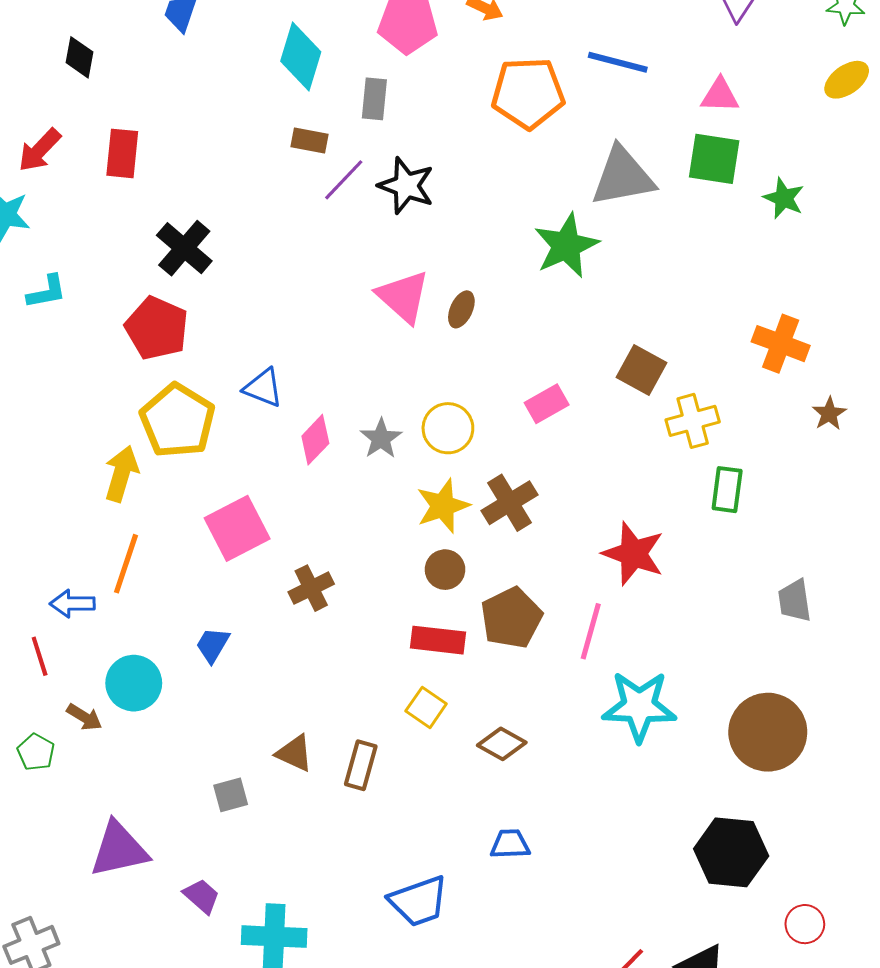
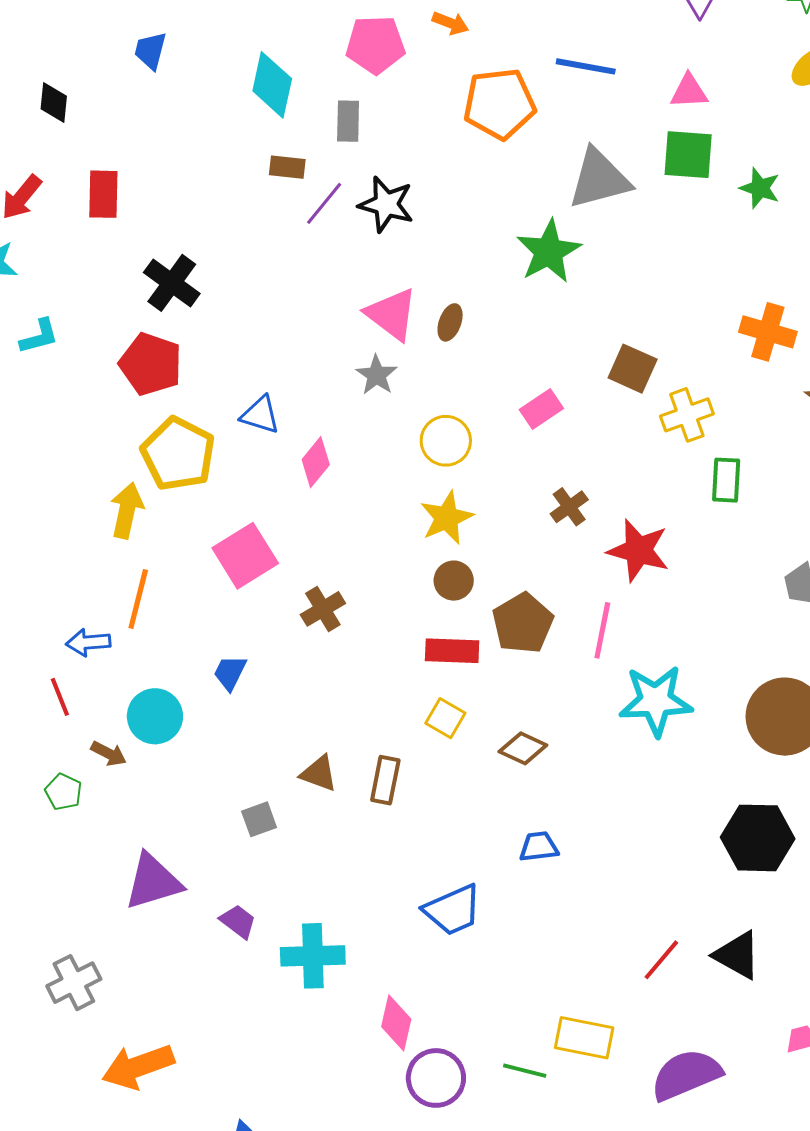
gray star: (381, 438) -> (377, 375), moved
brown cross: (510, 503) -> (569, 507), moved, size x0.7

